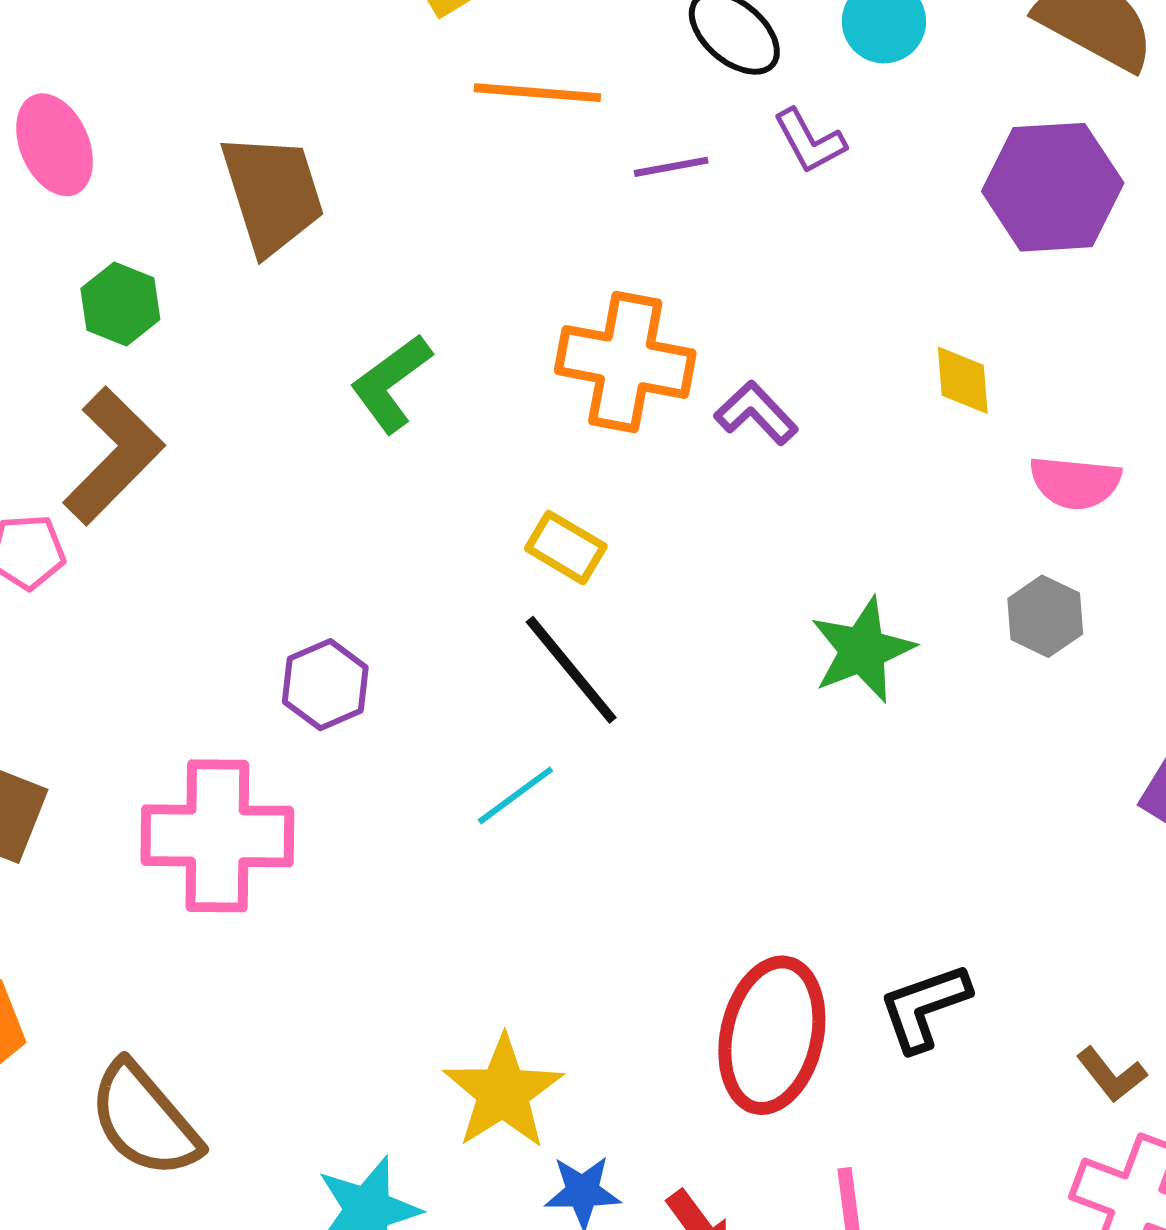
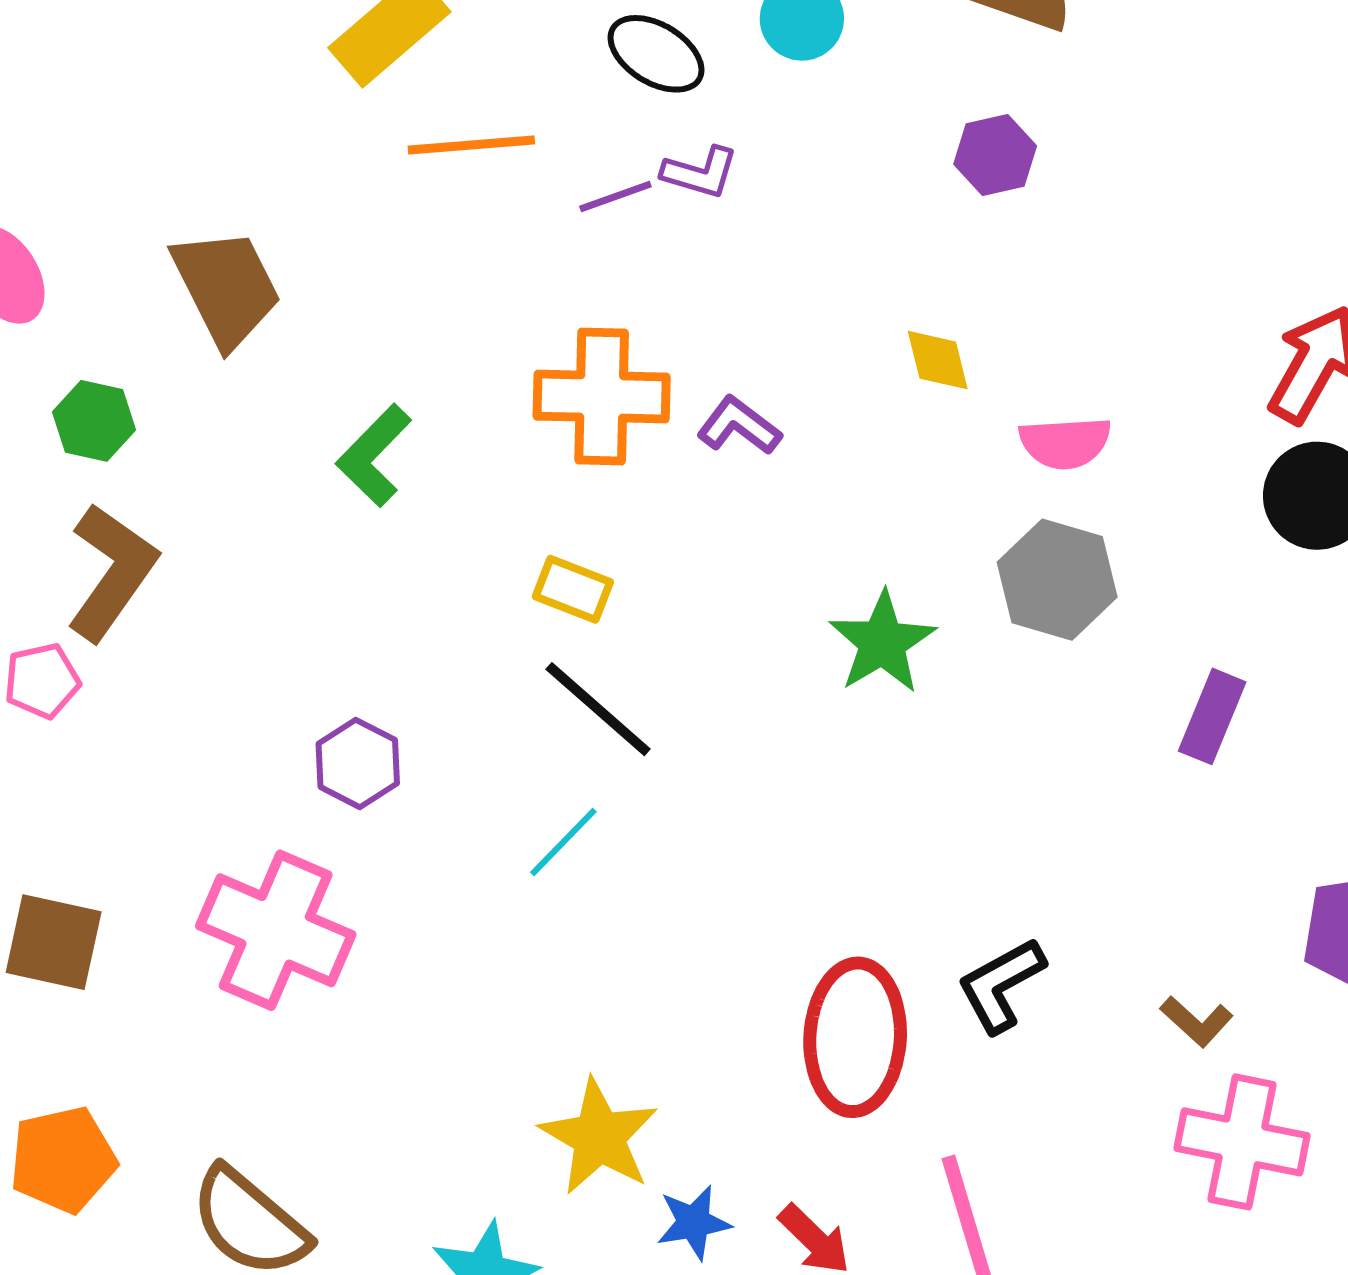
purple L-shape: (809, 141) -> (700, 172), moved, turned -36
purple hexagon: (1053, 187) -> (995, 155), size x0.6
gray hexagon: (1045, 616) -> (1057, 580), size x1.5
pink cross: (217, 836) -> (276, 930), turned 32

